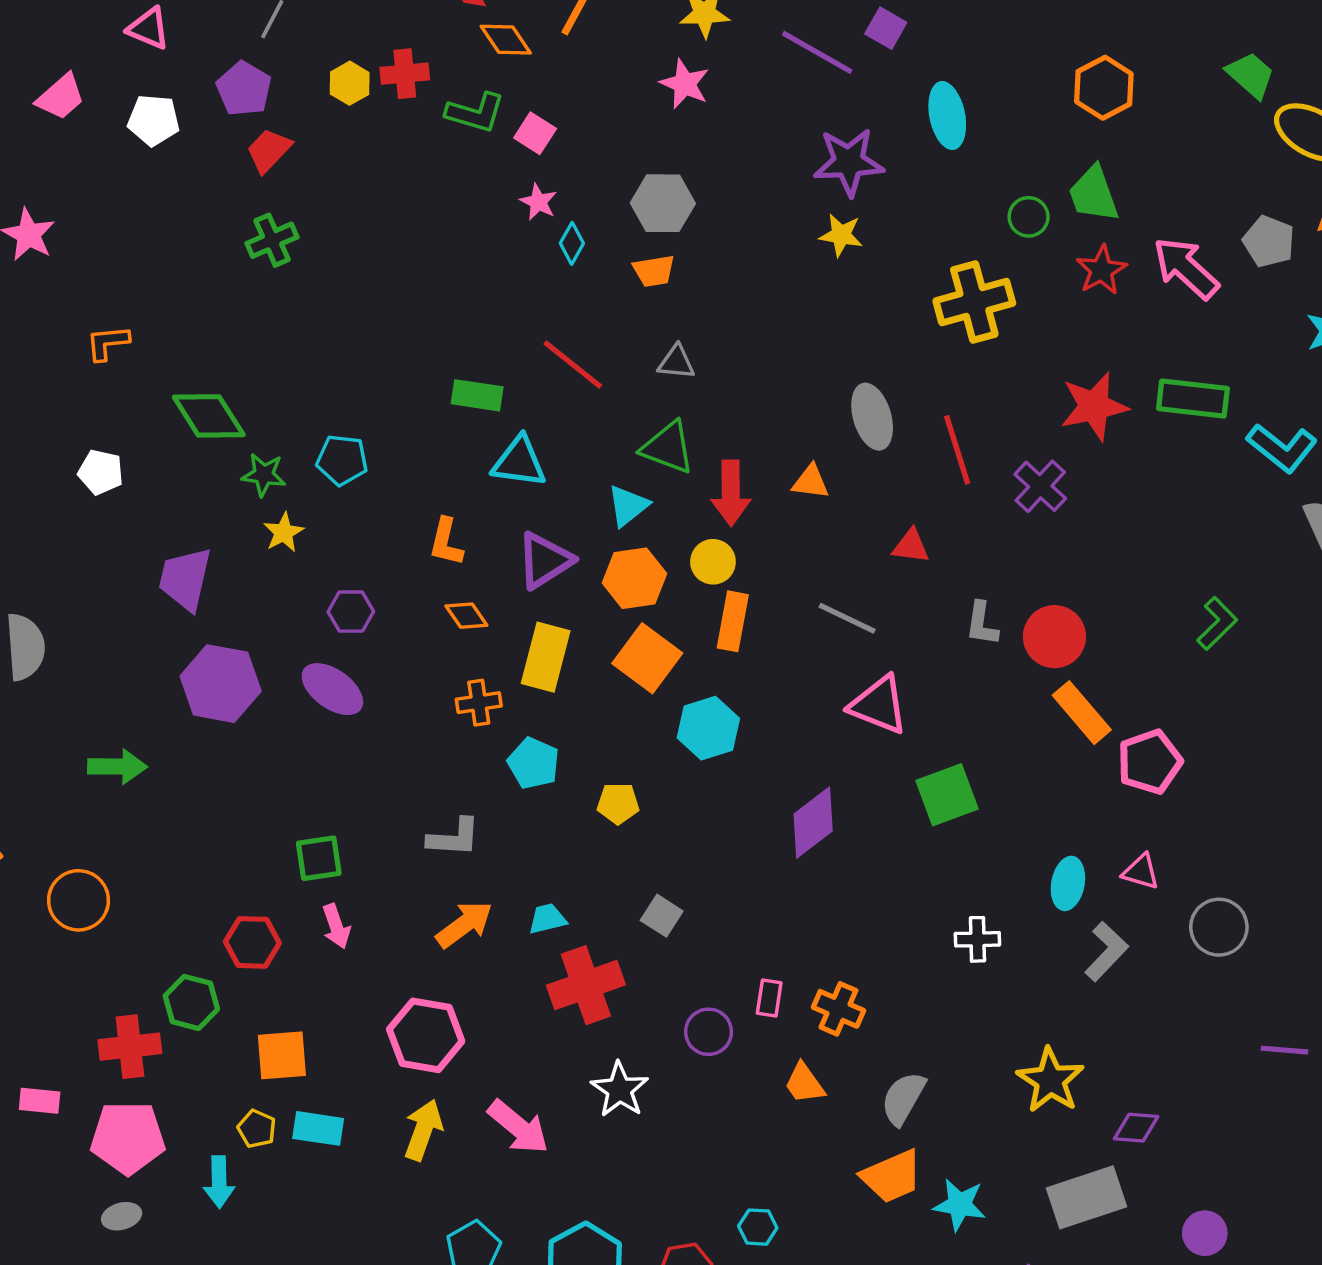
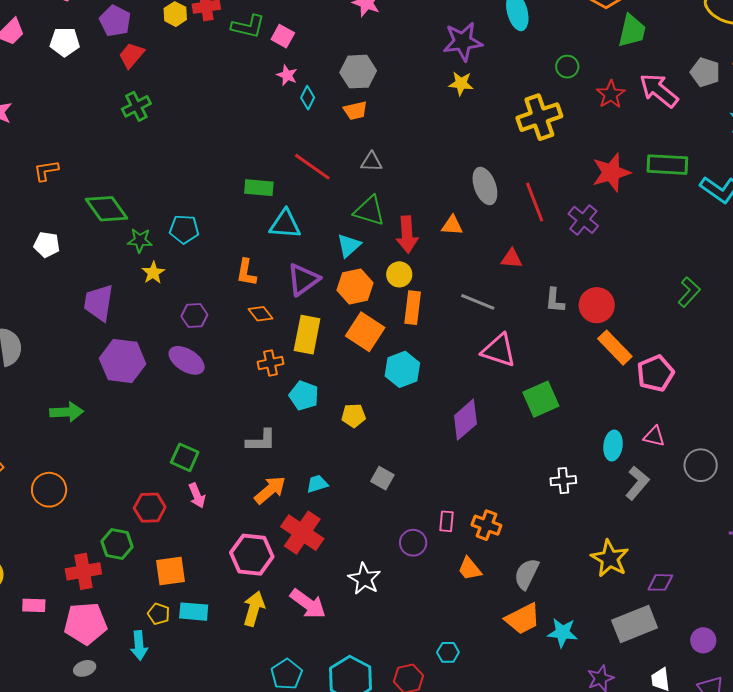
green trapezoid: (1094, 194) -> (632, 31), moved, turned -144
green square: (319, 858) -> (185, 457), turned 36
red cross: (586, 985) -> (302, 533), moved, turned -33

